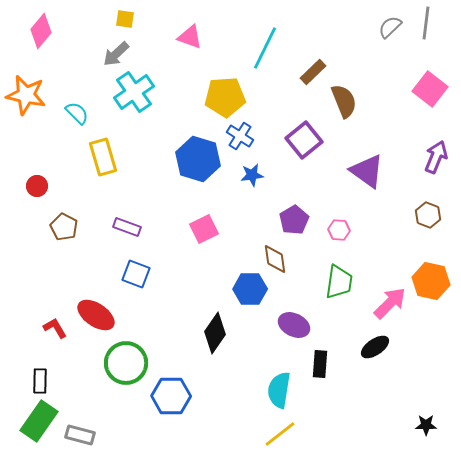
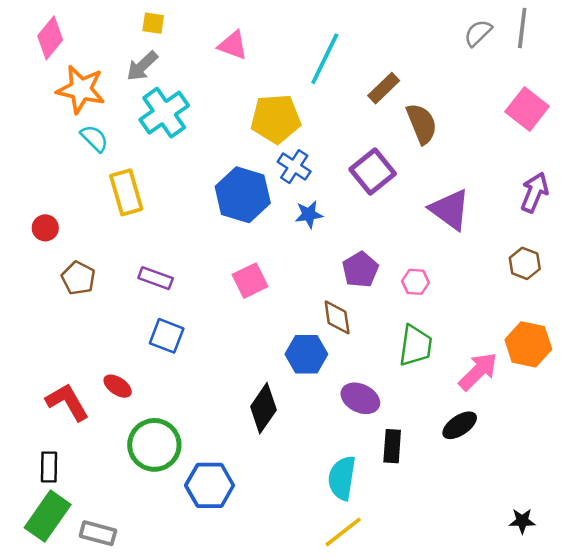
orange star: (26, 95) -> (81, 89), moved
red ellipse: (96, 315) -> (118, 386), size x0.6
red L-shape: (55, 328) -> (67, 402), size x1.5

